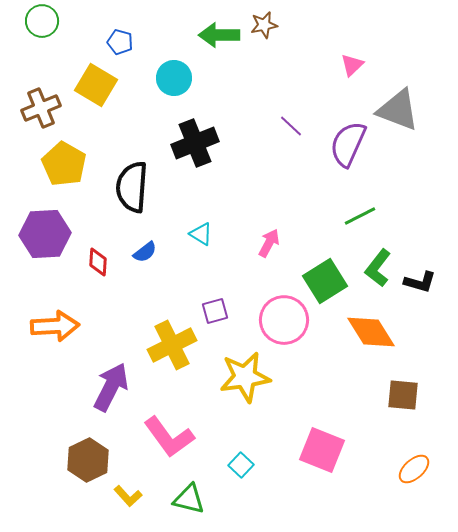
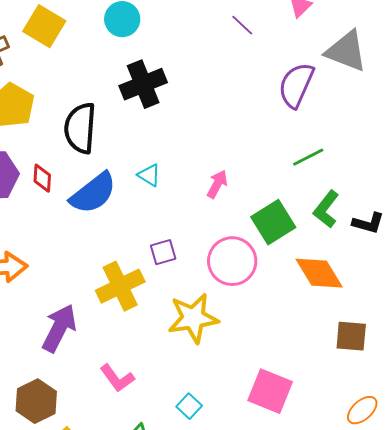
purple line: (291, 126) -> (242, 25), moved
blue semicircle: (145, 252) -> (93, 193), size x2.0
red diamond: (98, 262) -> (42, 178), moved
pink L-shape: (169, 437) -> (117, 378), size x0.7

